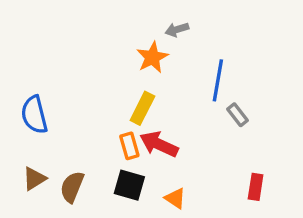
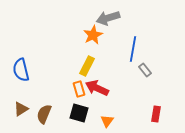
gray arrow: (177, 30) -> (108, 18), size x1.6
orange triangle: (175, 198) -> (107, 121), turned 32

